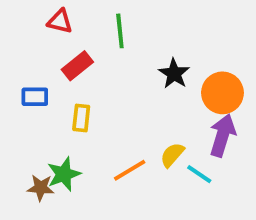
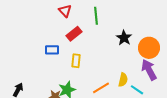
red triangle: (60, 21) -> (65, 11), turned 32
purple arrow: (222, 135) -> (149, 70), turned -45
yellow semicircle: (172, 155) -> (123, 80), turned 152

